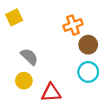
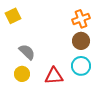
orange cross: (73, 25) -> (81, 19), moved
red triangle: (51, 93) -> (54, 76), moved

